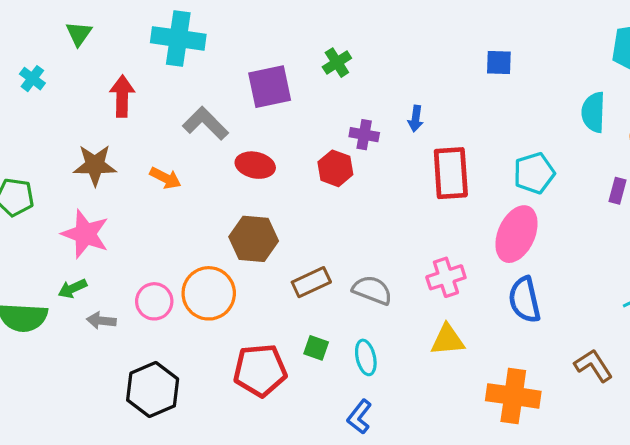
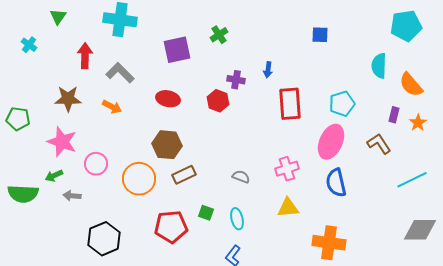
gray L-shape: (206, 123) -> (120, 73), moved
brown rectangle: (311, 282) -> (184, 175), moved
gray semicircle: (372, 290) -> (241, 177), size x0.7
pink circle: (154, 301) -> (96, 164), moved
brown L-shape: (593, 365) -> (379, 144), moved

